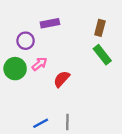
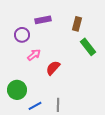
brown rectangle: (100, 28) -> (77, 24), moved
green circle: (15, 69) -> (17, 90), moved

